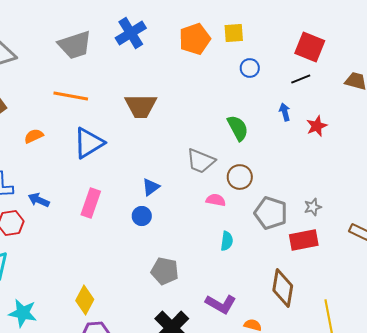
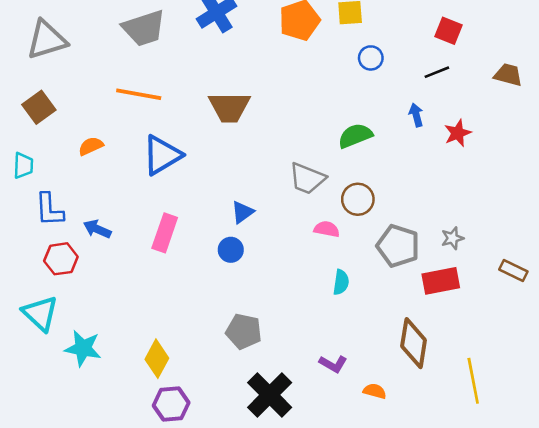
red square: (310, 47) -> (449, 31), size x0.7
green semicircle: (238, 128) -> (355, 136), turned -84
gray pentagon: (165, 271) -> (244, 331), moved
purple L-shape: (221, 304) -> (333, 364), size x0.7
cyan star: (23, 313) -> (83, 348), moved

